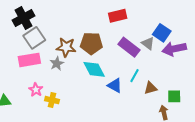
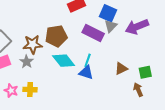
blue square: (162, 33) -> (108, 13), moved
gray triangle: (148, 43) -> (111, 26), turned 48
cyan line: (135, 76) -> (88, 60), moved
yellow cross: (52, 100) -> (30, 90), moved

